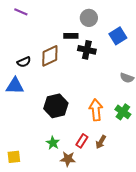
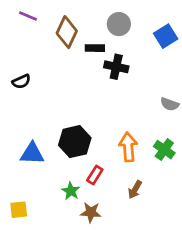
blue square: (118, 36) -> (166, 36), moved
brown diamond: (50, 56) -> (67, 32), moved, turned -40
black semicircle: (24, 62) -> (21, 81), moved
blue triangle: (15, 86) -> (32, 154), moved
red rectangle: (82, 141) -> (95, 175), moved

